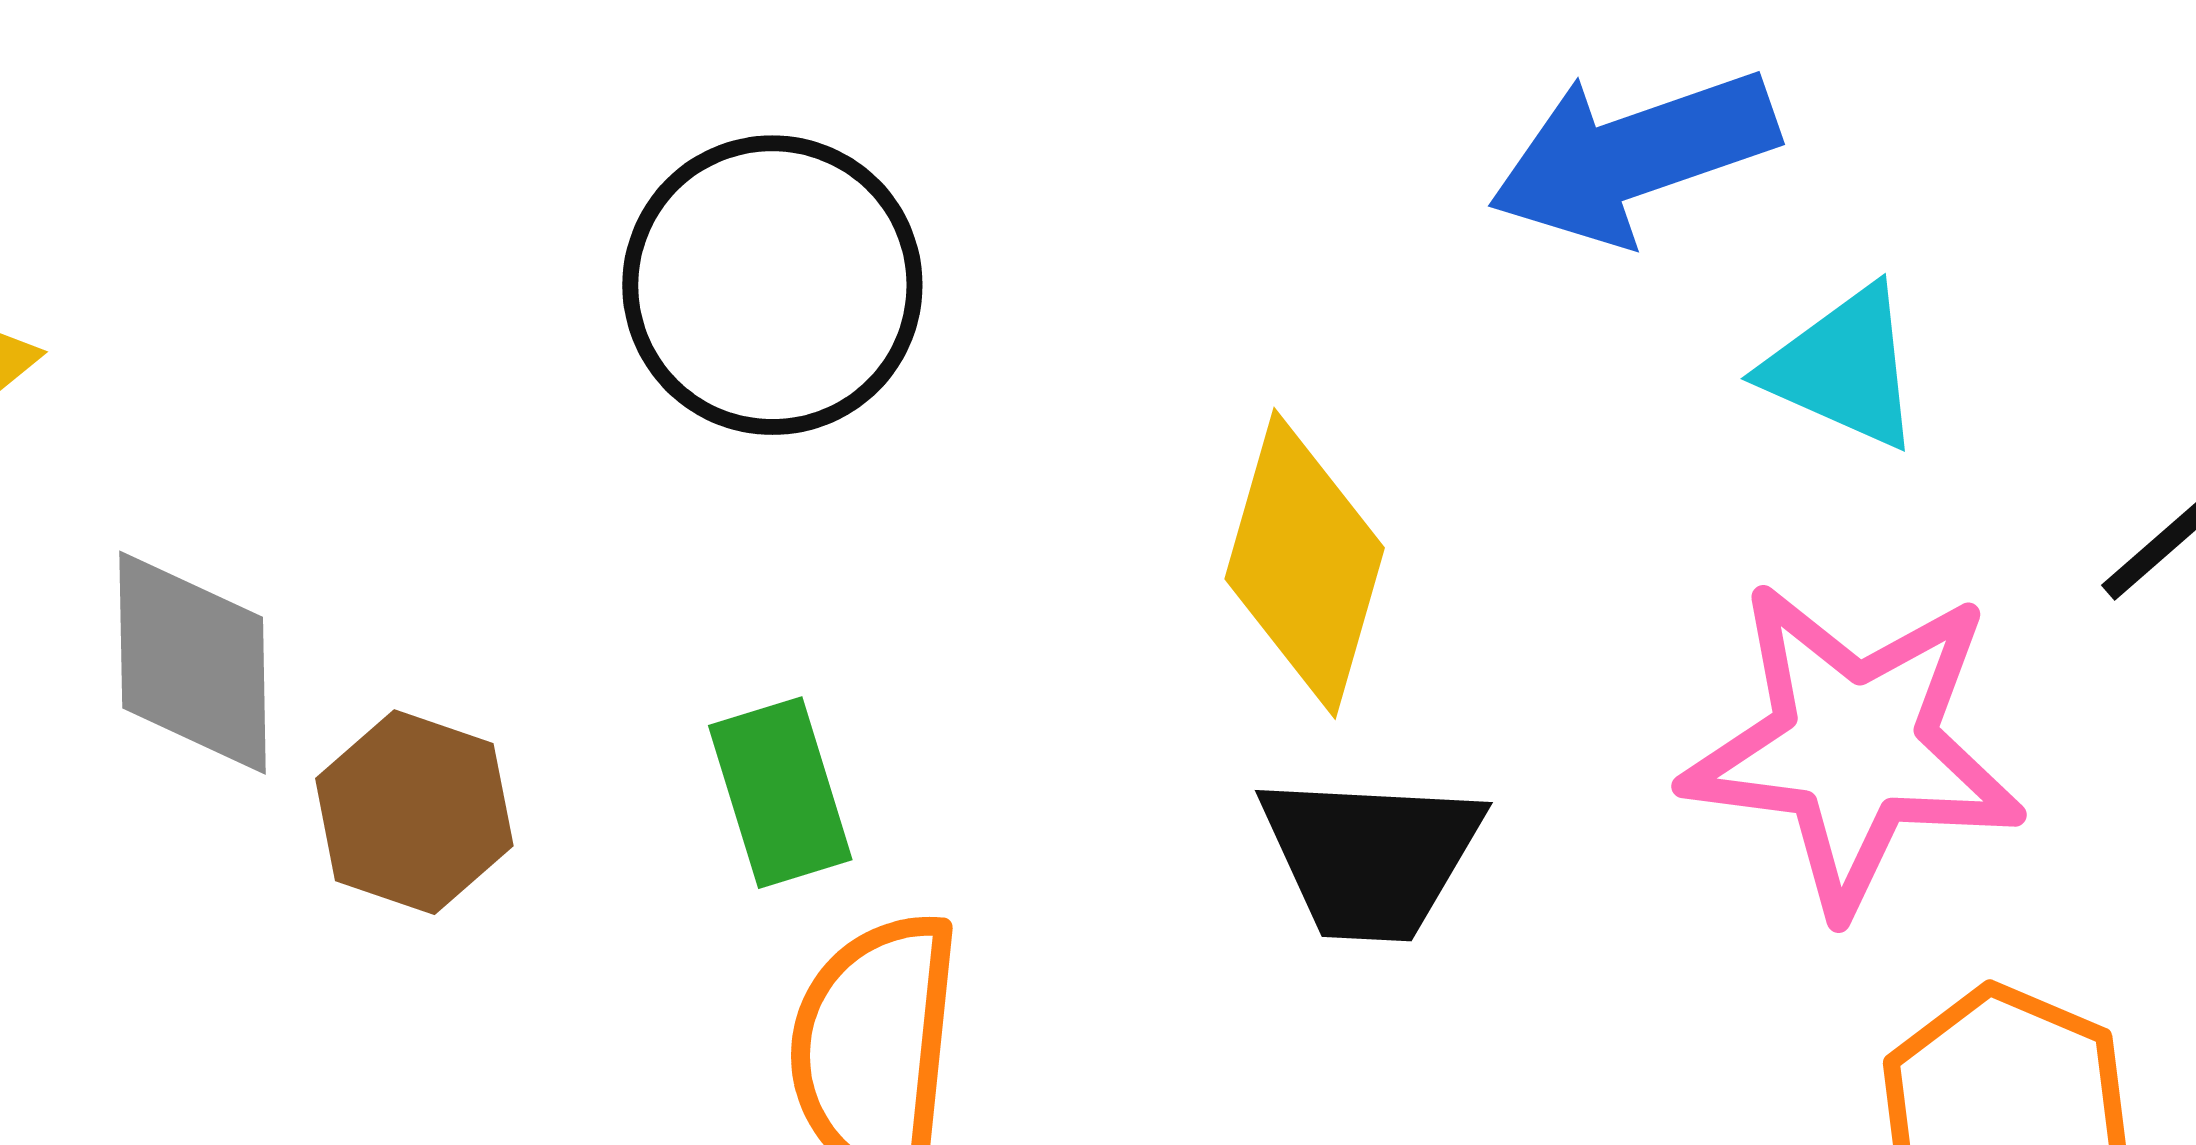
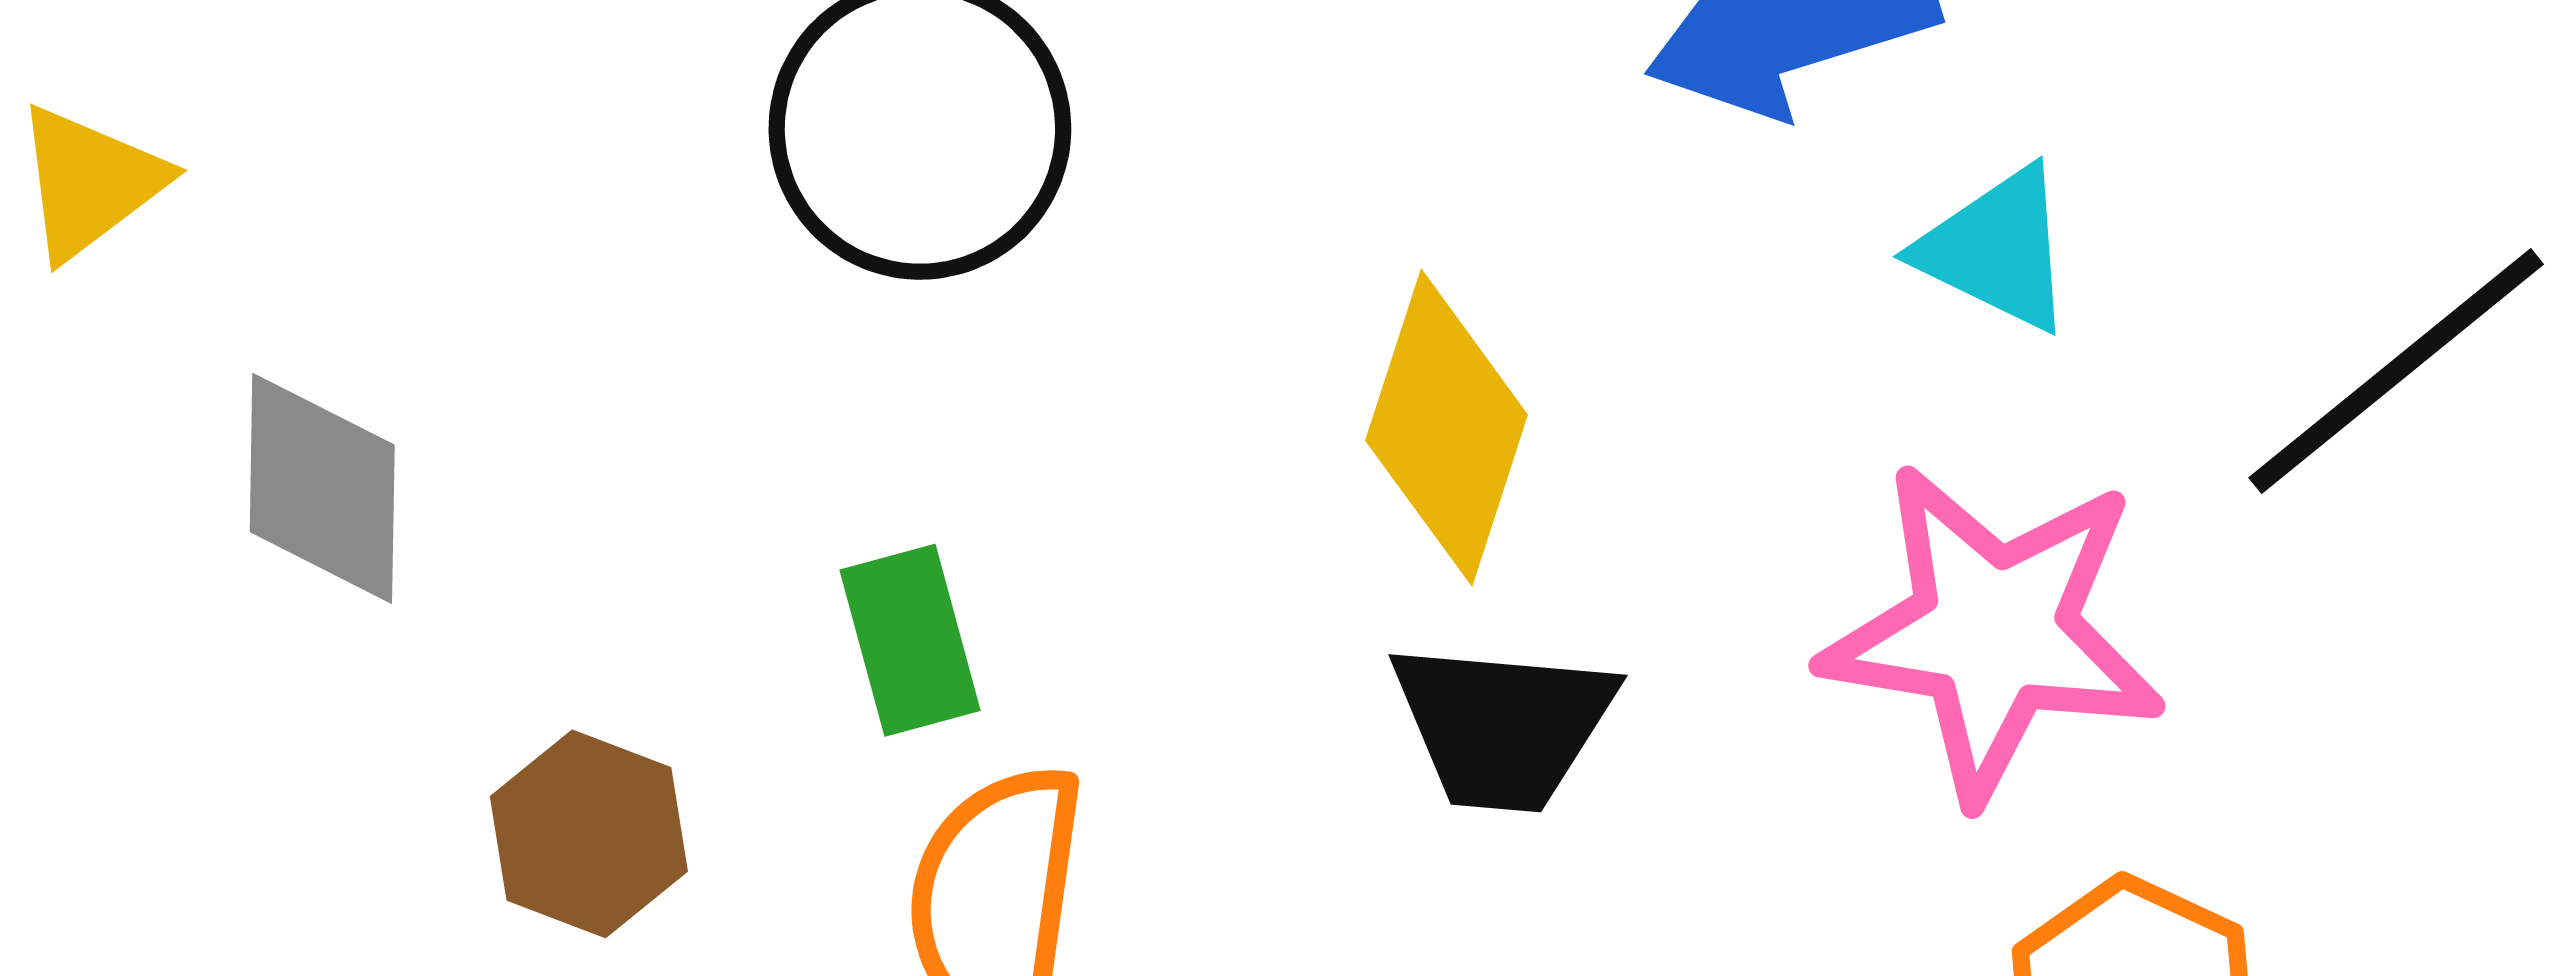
brown hexagon: (414, 812) -> (589, 834), moved

